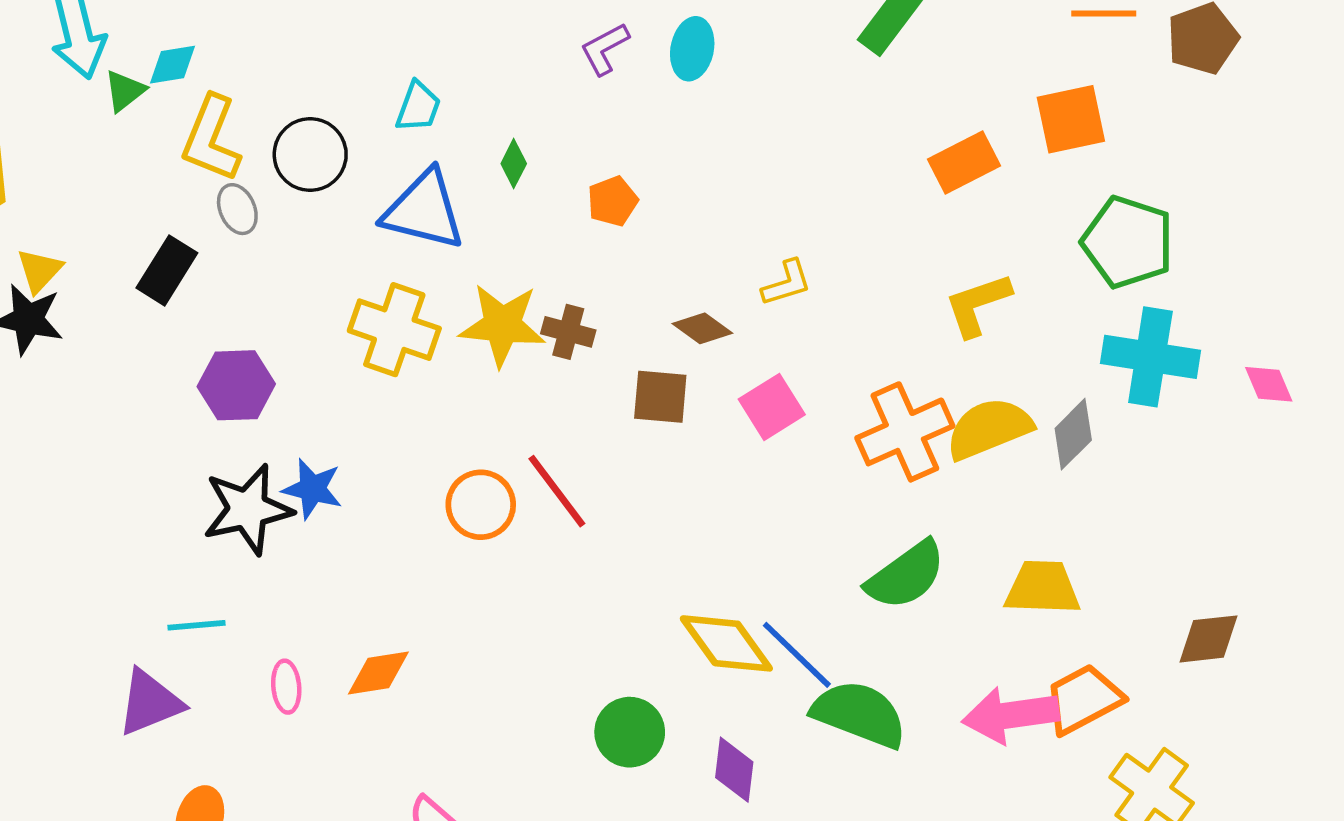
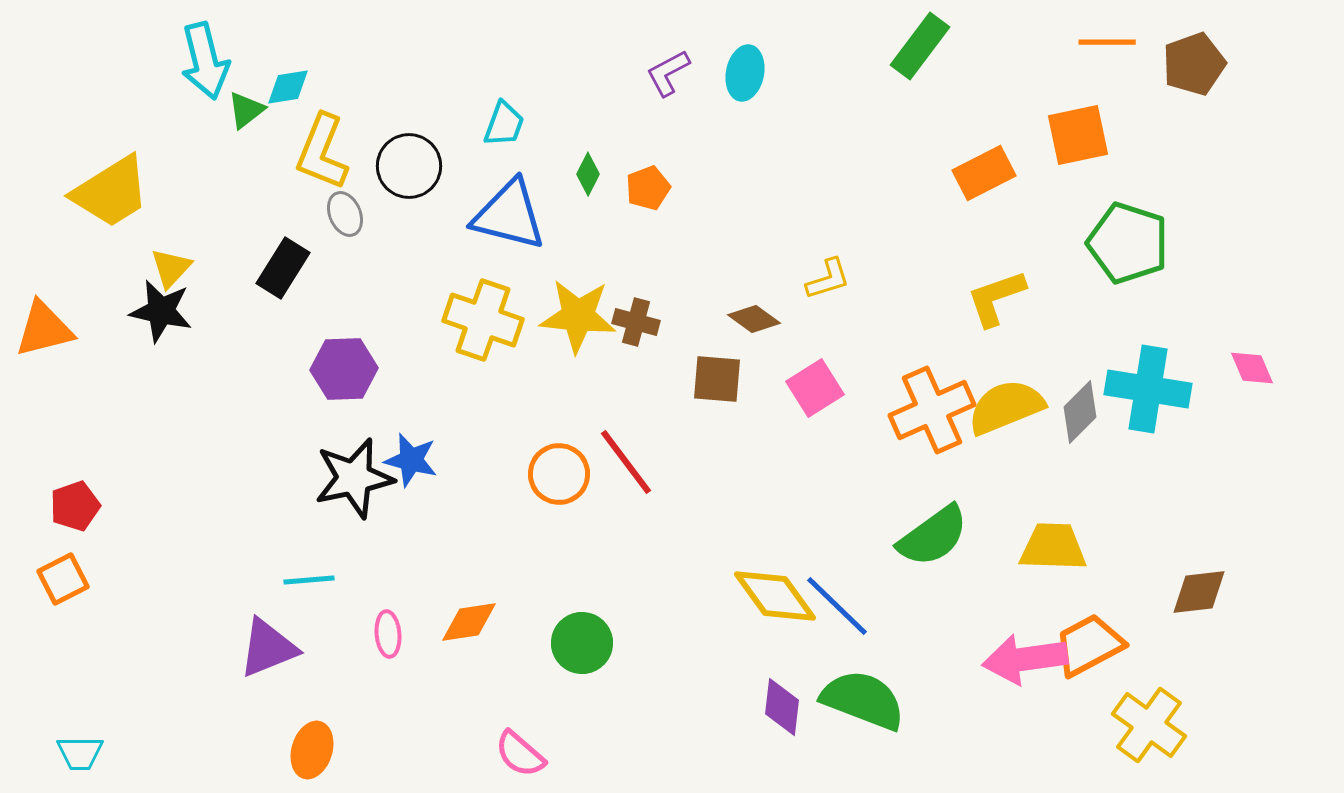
orange pentagon: (613, 201) -> (648, 188), moved
cyan cross: (1150, 357) -> (1148, 389), moved
green semicircle: (859, 714) -> (863, 700), moved
green circle: (630, 732) -> (582, 643), moved

